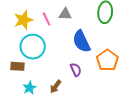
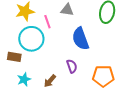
pink line: (46, 19) -> (47, 22), moved
orange pentagon: (107, 60) -> (103, 76), moved, turned 30

